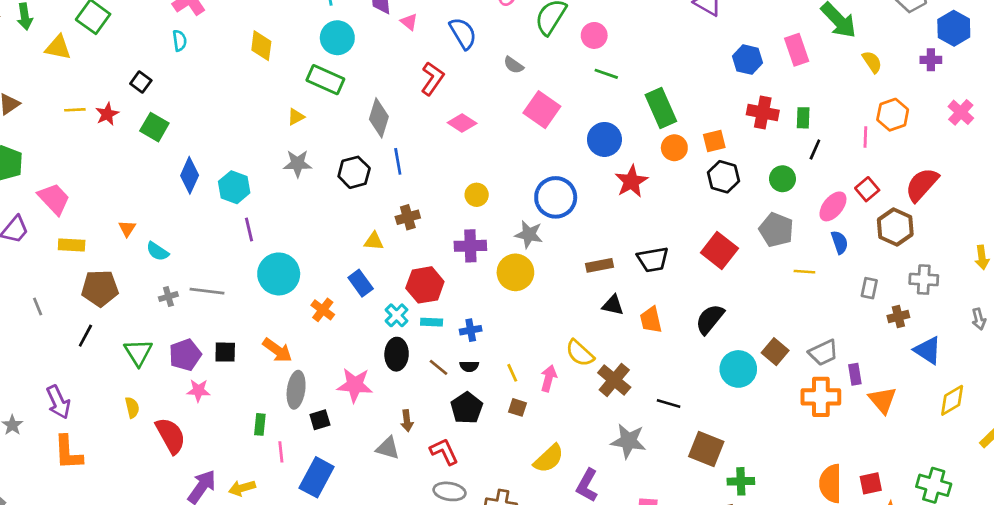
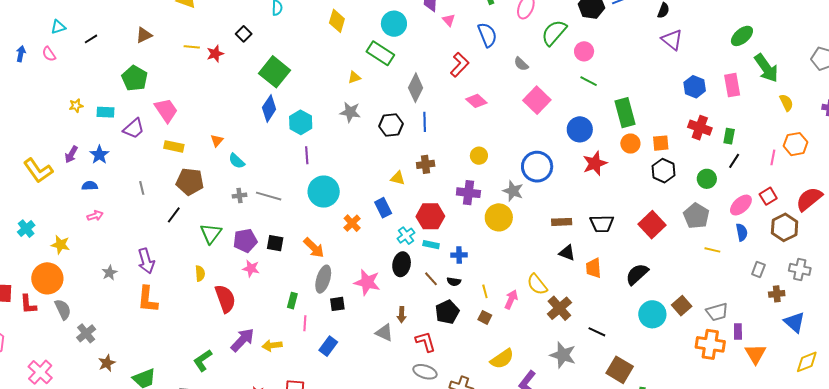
green square: (154, 127) -> (274, 72), moved, size x1.4
blue rectangle: (317, 477) -> (328, 346), size x0.7

